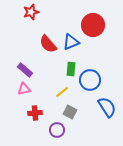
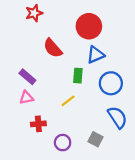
red circle: (93, 25) -> (89, 26), moved
blue triangle: (71, 42) -> (95, 55), moved
blue circle: (90, 80) -> (111, 83), moved
gray square: (70, 112) -> (95, 139), moved

